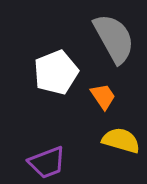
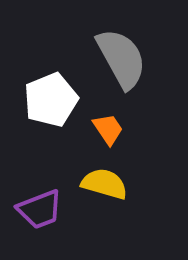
yellow semicircle: (121, 140) -> (104, 184), moved

